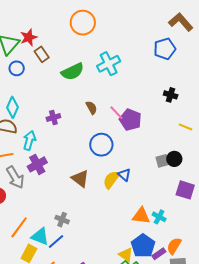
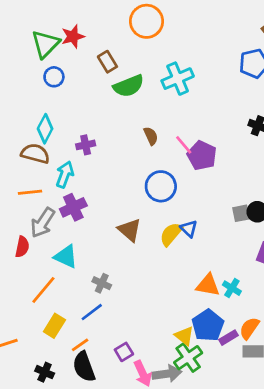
brown rectangle: (42, 54) -> (107, 62), moved
purple cross: (53, 117) -> (86, 145), moved
gray arrow: (15, 177) -> (43, 223), turned 60
cyan triangle: (40, 236) -> (66, 257), moved

